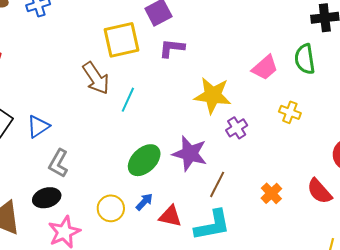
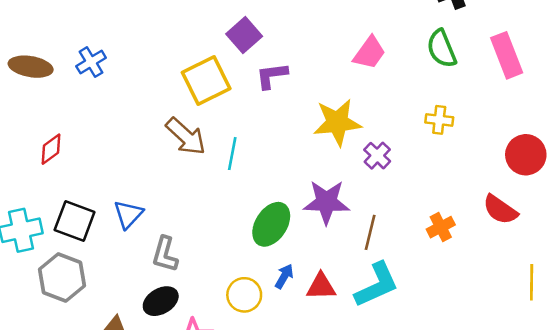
pink trapezoid: (265, 68) -> (369, 53), moved
orange cross: (271, 193) -> (441, 227), turned 30

